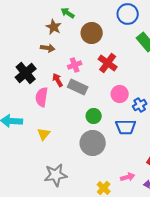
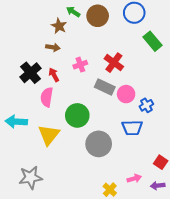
brown circle: (92, 33) -> (98, 16), moved
red arrow: (58, 80) -> (54, 75), moved
gray rectangle: (78, 87) -> (105, 87), moved
green circle: (94, 116) -> (77, 115), moved, size x1.5
yellow triangle: (44, 134) -> (49, 135), size x1.6
gray star: (56, 175) -> (30, 177), moved

